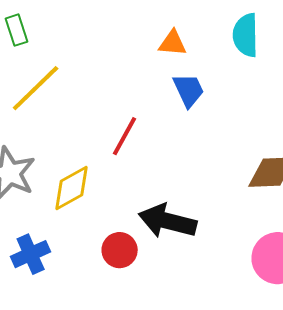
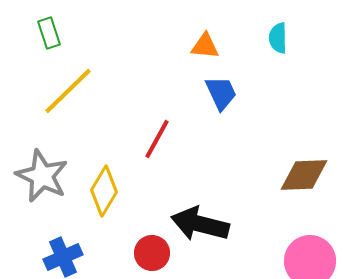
cyan semicircle: (246, 35) -> (278, 38), size x0.7
yellow diamond: (72, 188) -> (104, 191), turned -30

